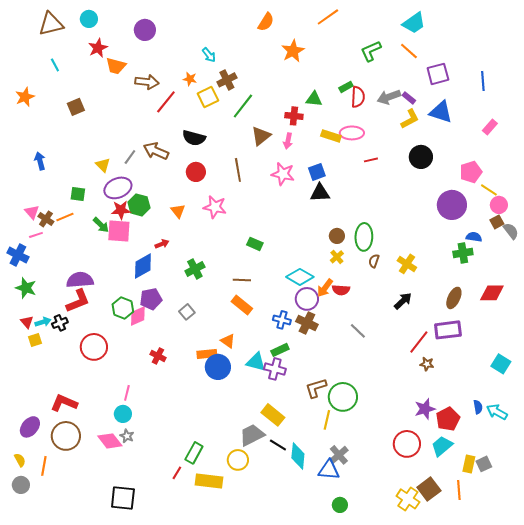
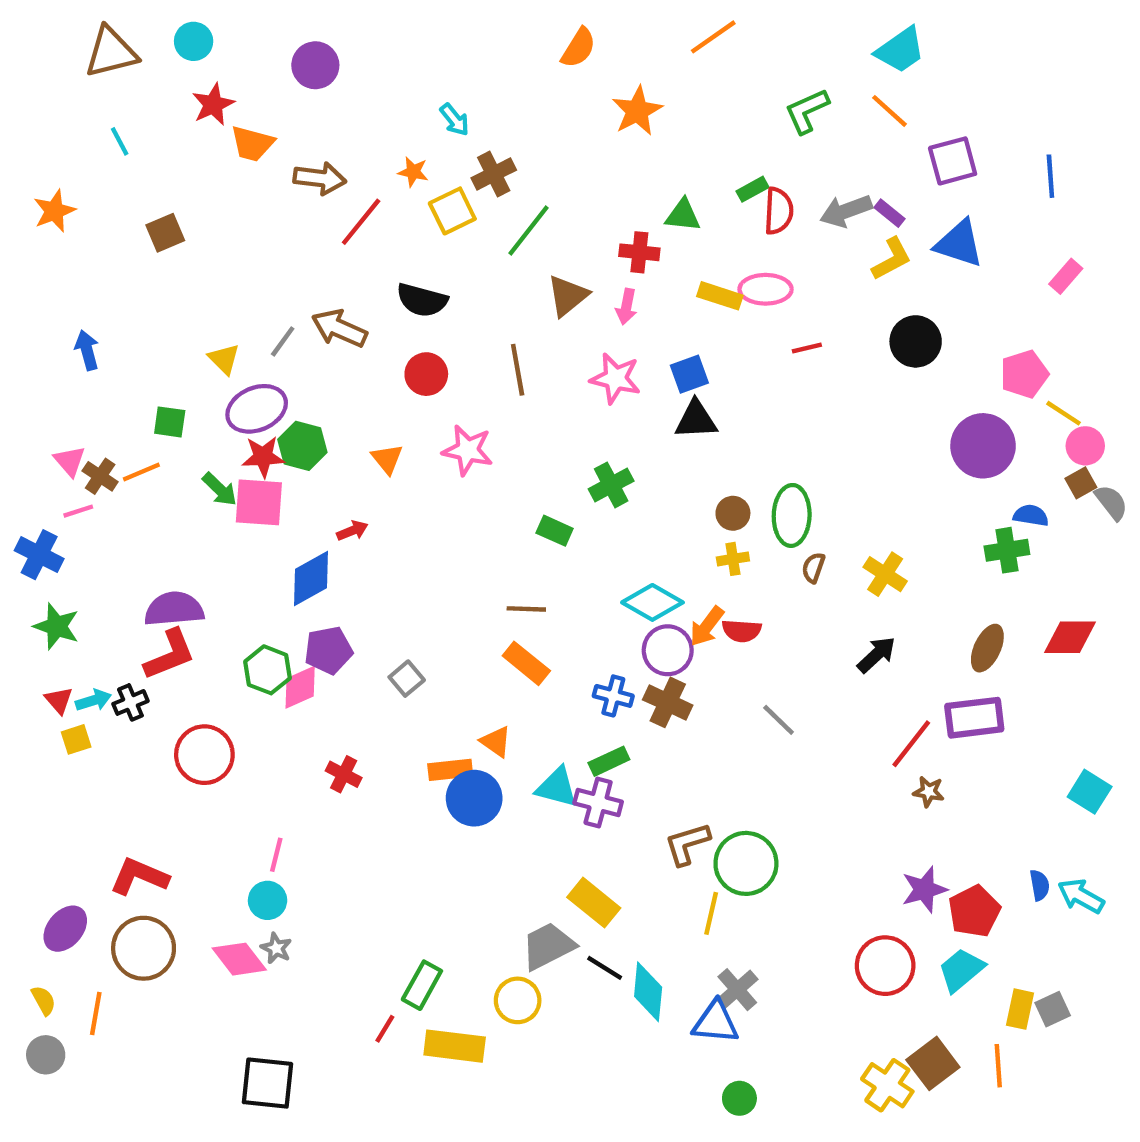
yellow cross: (337, 257) -> (733, 559), turned 32
green cross: (195, 269) -> (611, 485), moved

